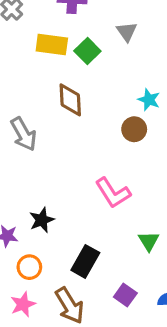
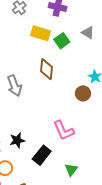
gray triangle: (127, 32) -> (88, 33), turned -32
green triangle: (149, 241) -> (71, 170), moved
black rectangle: (85, 261) -> (42, 155), moved

